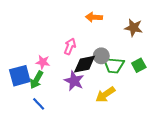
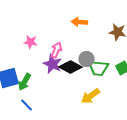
pink star: (43, 62) -> (30, 42), moved
black diamond: (85, 64) -> (70, 67), turned 40
purple star: (74, 81) -> (52, 64), moved

